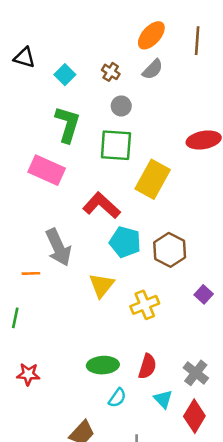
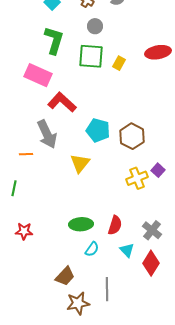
yellow rectangle: (153, 179) -> (119, 63), moved, size x0.5
red L-shape: (102, 205) -> (62, 102), moved
yellow cross: (145, 305) -> (137, 178), moved

